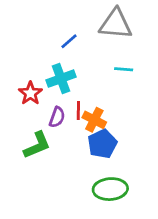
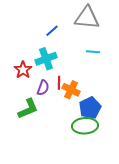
blue pentagon: (102, 144) -> (90, 108), moved
green ellipse: (110, 189) -> (85, 126), moved

